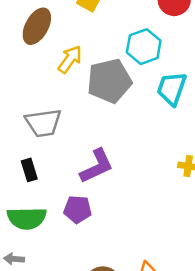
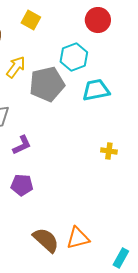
cyan trapezoid: (172, 89) -> (96, 90), turned 60
purple L-shape: (97, 166) -> (22, 145), moved, size x0.7

